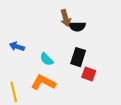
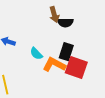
red square: (89, 74) -> (76, 68), size x1.6
orange L-shape: (43, 82) -> (54, 65), moved

